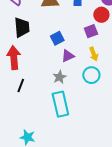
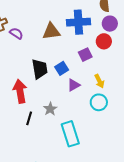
black trapezoid: (22, 27) -> (40, 69), moved
purple square: (91, 31) -> (85, 55), moved
gray star: (59, 77) -> (50, 109), moved

